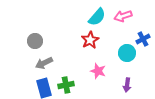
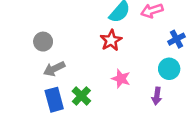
cyan circle: (127, 53) -> (169, 69), moved
green cross: (66, 85) -> (81, 96), turned -35

